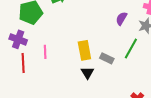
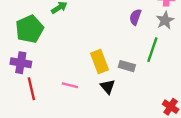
pink line: (45, 52) -> (70, 85), moved, turned -64

